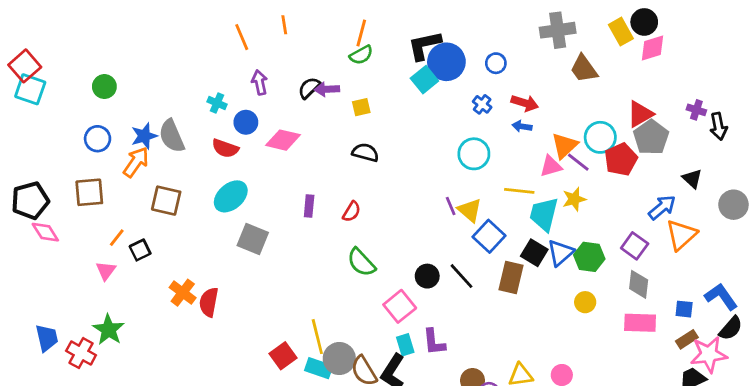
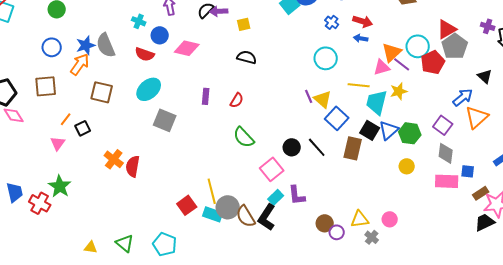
blue square: (684, 309) -> (468, 171), moved
cyan rectangle: (405, 345) -> (276, 197), turned 63

